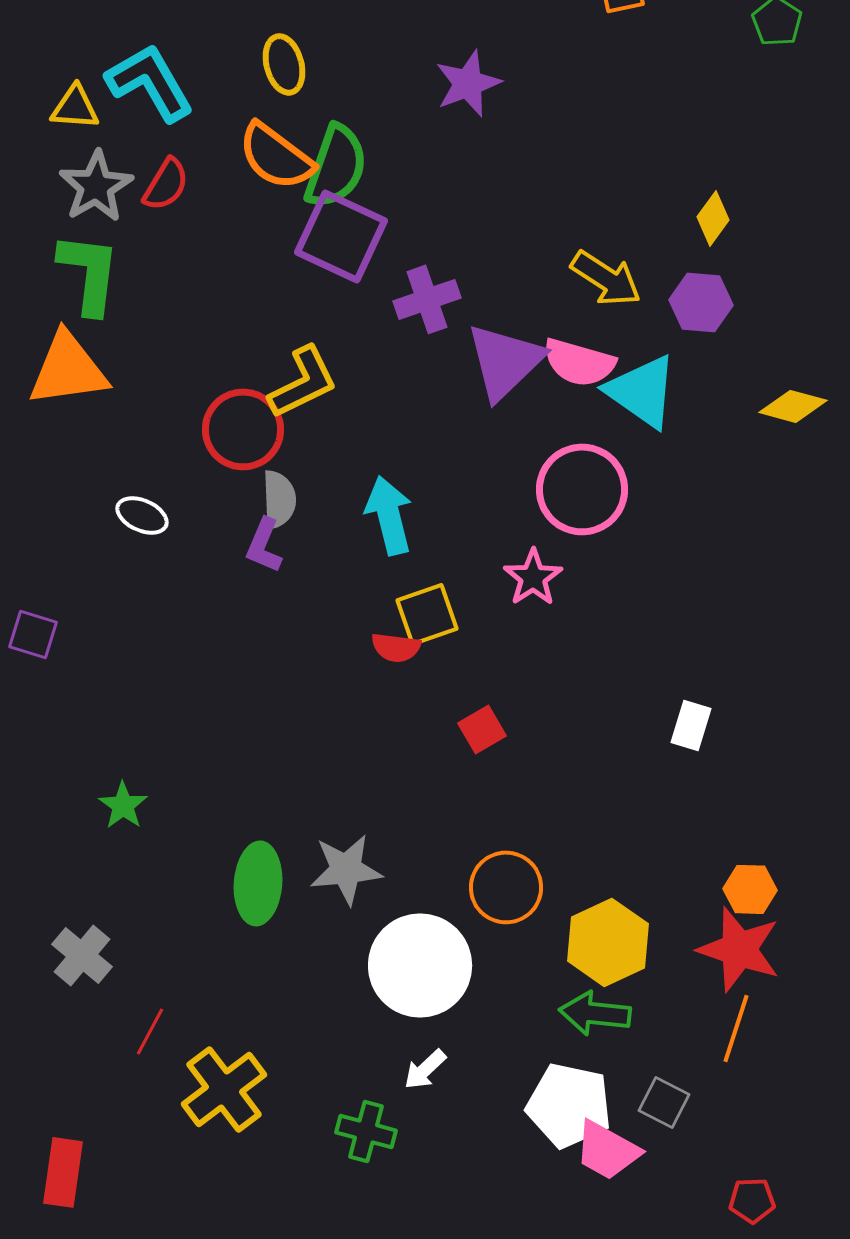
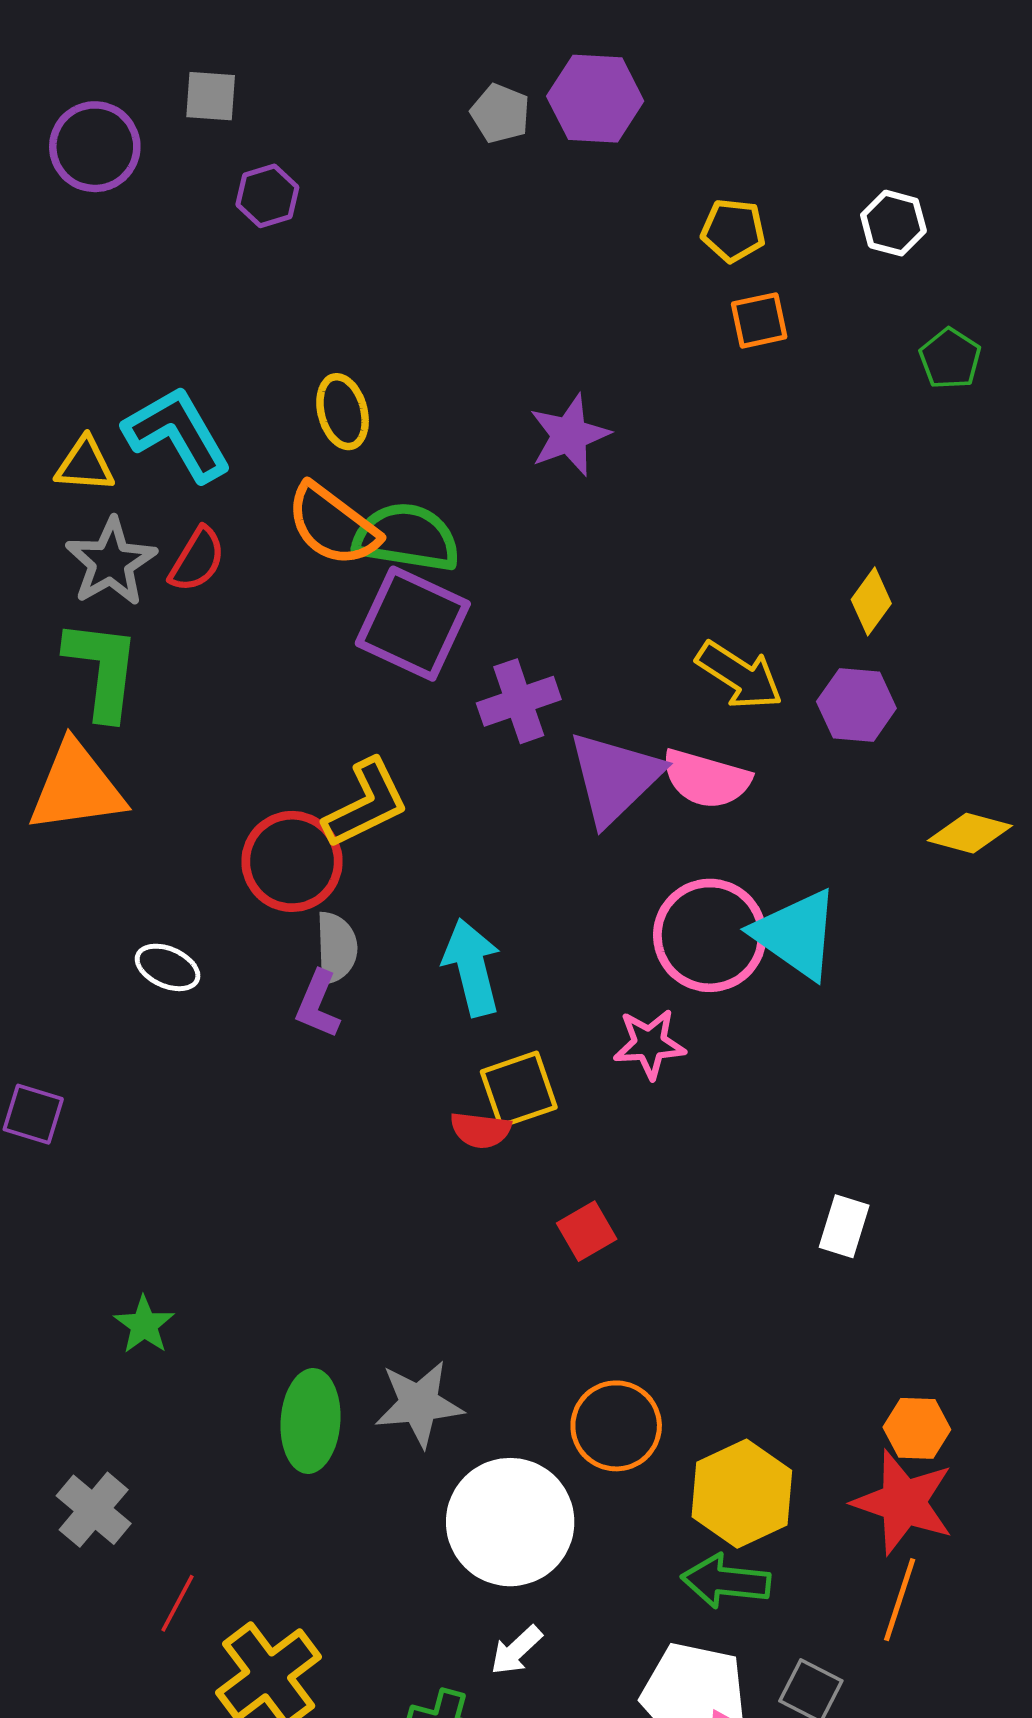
green semicircle: (336, 166) -> (407, 537), turned -100
cyan triangle: (642, 391) -> (796, 934), moved
pink star: (533, 577) -> (649, 1044), turned 30

